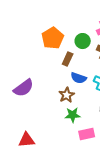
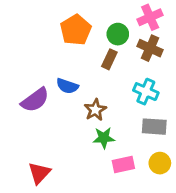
brown rectangle: (68, 59) -> (109, 59), moved
blue semicircle: (79, 78) -> (67, 86), moved
red triangle: (27, 140) -> (39, 173), turned -42

